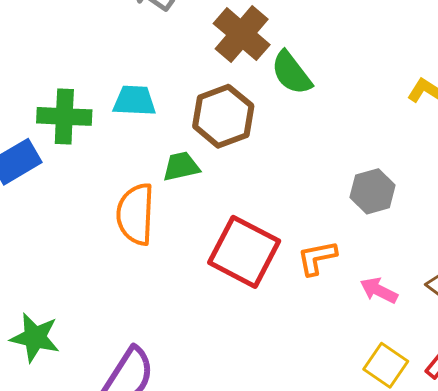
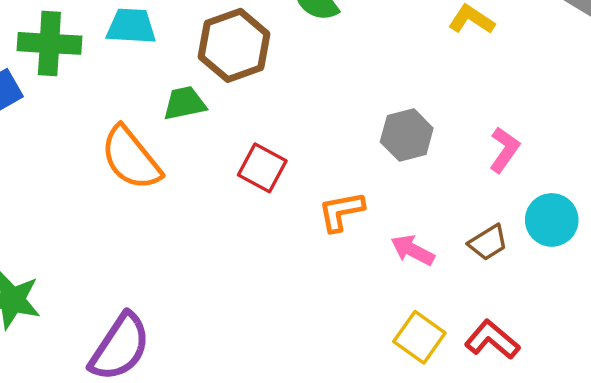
orange semicircle: (135, 214) -> (131, 158), turned -42
red square: (244, 252) -> (262, 168), moved, size x0.6

